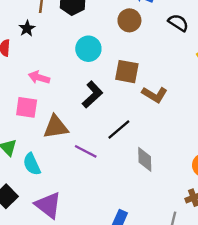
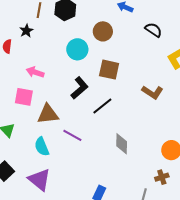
brown circle: (129, 20) -> (103, 31), moved
brown L-shape: (155, 95) -> (153, 92), moved
black line: (119, 129) -> (102, 106), moved
cyan semicircle: (32, 164) -> (42, 147), moved

